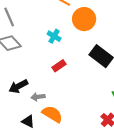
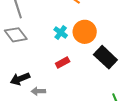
orange circle: (84, 19) -> (85, 32), moved

